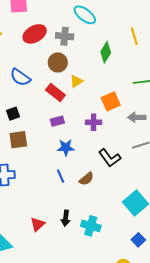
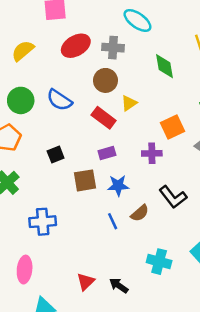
green diamond: (106, 52) -> (165, 66), turned -40
black square: (13, 114) -> (56, 154), moved
brown square: (18, 140) -> (85, 180), moved
brown semicircle: (86, 179) -> (140, 213), moved
black arrow: (66, 218) -> (119, 286), moved, turned 119
cyan cross: (91, 226) -> (159, 262), moved

